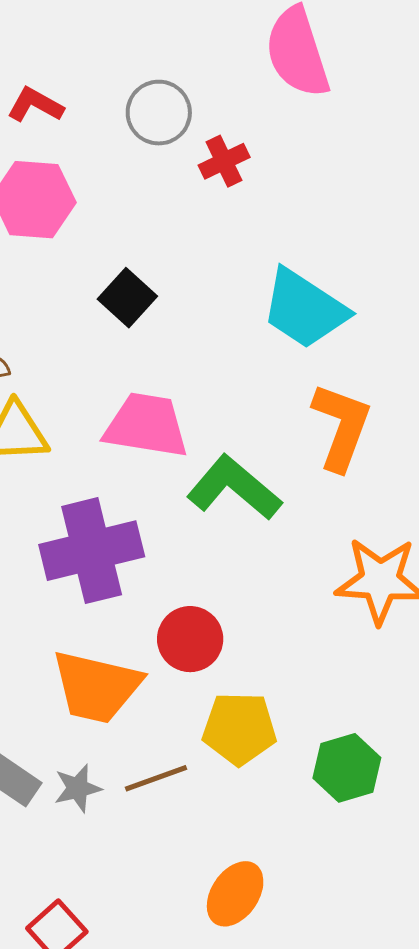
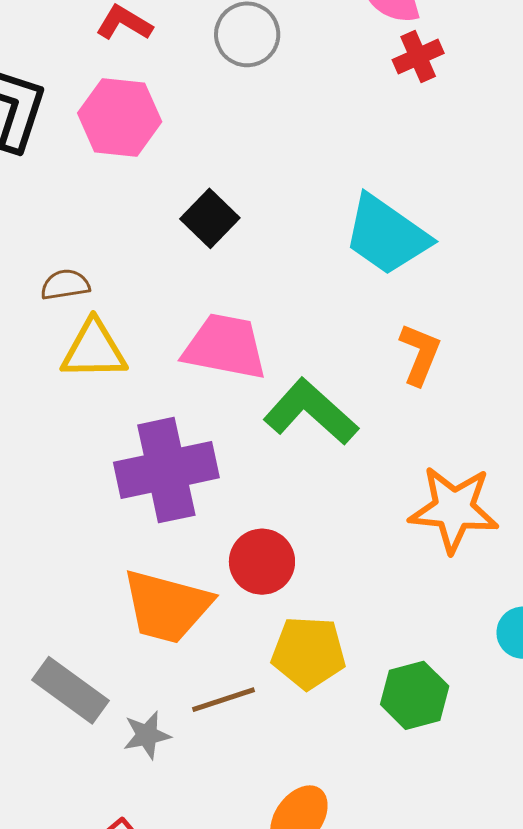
red cross: (224, 161) -> (418, 57), moved
orange L-shape: (341, 427) -> (420, 354), size x0.7
gray star: (78, 788) -> (147, 735), moved

